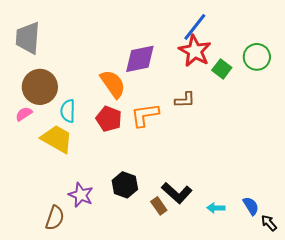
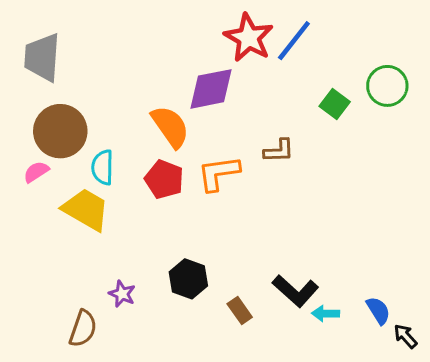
red star: (195, 51) -> (249, 38), moved
black L-shape: (177, 193) -> (295, 291), moved
purple star: (81, 195) -> (122, 294), size x0.7

